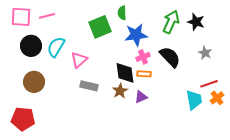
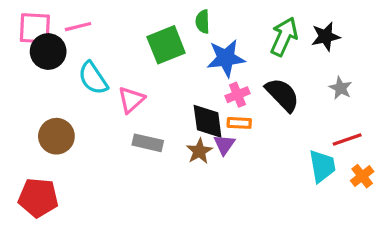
black star: (196, 22) -> (326, 37), turned -30
black circle: (31, 46) -> (48, 51), moved
cyan semicircle: (56, 47) -> (93, 78), turned -65
purple triangle: (141, 97) -> (224, 145), moved, turned -32
orange cross: (217, 98) -> (362, 176), moved

